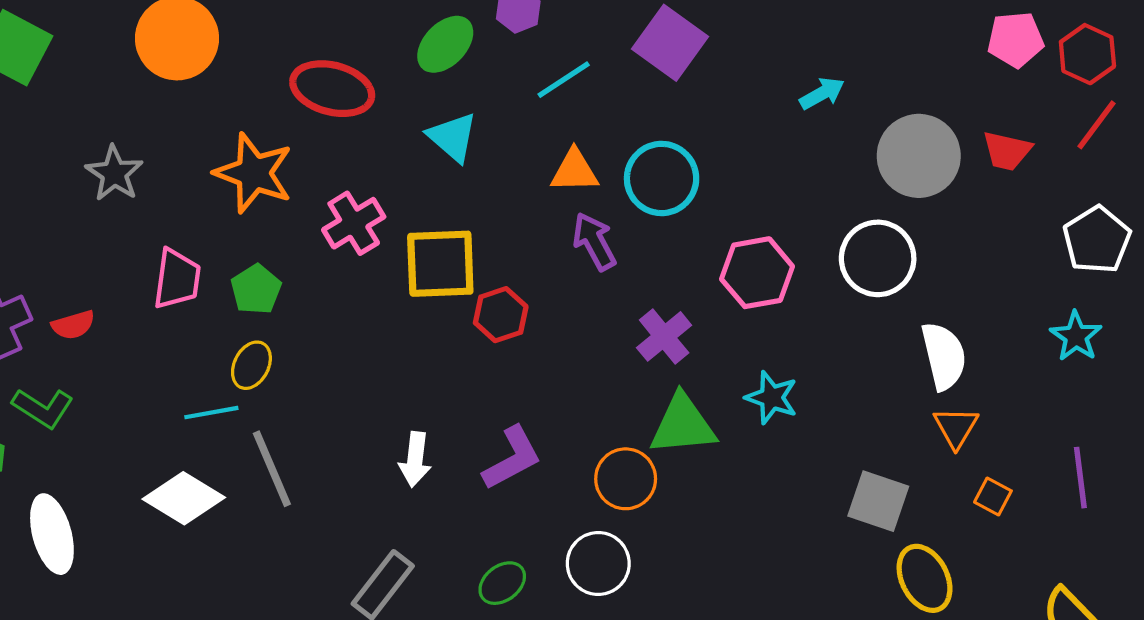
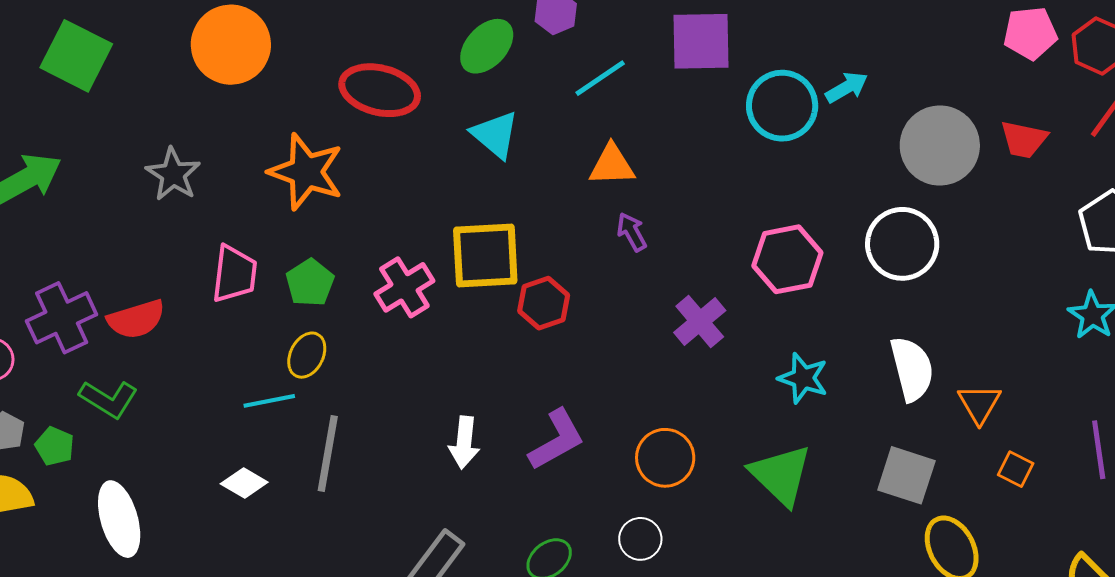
purple square: (670, 43) -> (701, 41), turned -36
cyan circle: (662, 178) -> (782, 106), moved
pink cross: (354, 223) -> (404, 287), moved
purple arrow: (594, 241) -> (632, 232), size x0.7
red semicircle: (73, 325) -> (136, 319), size x1.4
white semicircle: (944, 356) -> (912, 369), moved
green triangle: (683, 425) -> (781, 475), moved, turned 50
gray line: (272, 469) -> (328, 454), turned 34
white diamond: (184, 498) -> (244, 483), size x0.6
white circle: (598, 563) -> (640, 539), size x0.7

